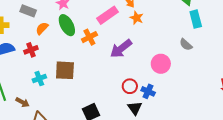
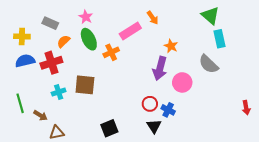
orange star: (137, 18) -> (171, 46), moved
gray semicircle: (186, 45) -> (208, 64), size x1.5
purple arrow: (121, 49) -> (160, 68), moved, turned -40
red cross: (31, 50) -> (51, 63), size x1.5

